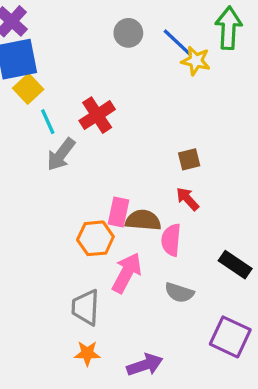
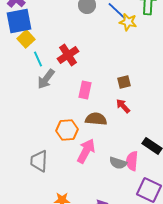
pink rectangle: (118, 212) -> (85, 90), moved
pink semicircle: (171, 240) -> (132, 161), moved
gray trapezoid: (86, 307) -> (39, 161), moved

